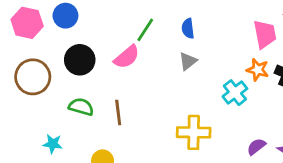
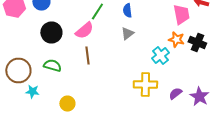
brown circle: (33, 77) -> (18, 70), moved
brown line: (118, 112) -> (87, 56), moved
yellow cross: (194, 132) -> (145, 84), moved

